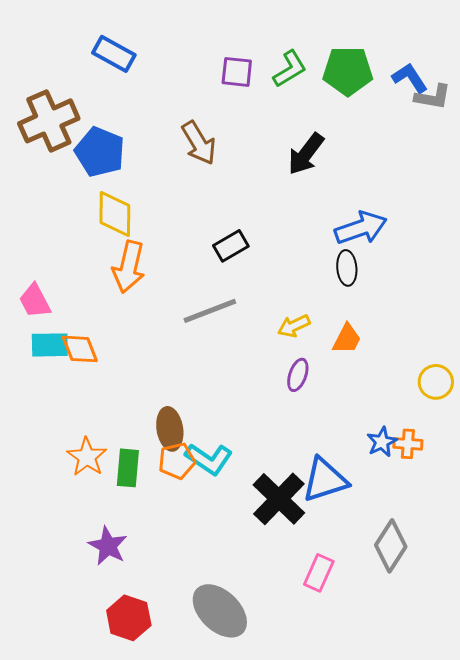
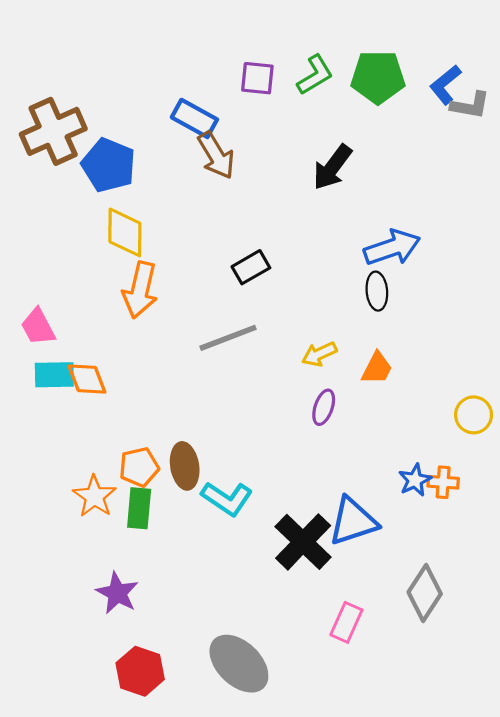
blue rectangle: (114, 54) -> (194, 118), moved
blue L-shape: (410, 78) -> (445, 85), turned -96
orange pentagon: (177, 461) -> (139, 467), moved

